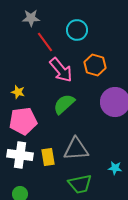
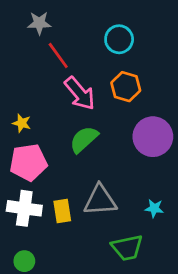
cyan circle: (77, 30) -> (119, 39), moved
cyan star: (115, 168) -> (154, 208), moved
green trapezoid: (80, 184) -> (127, 248), moved

